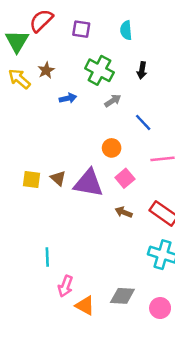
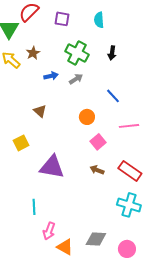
gray arrow: (113, 101) -> (76, 79), moved
brown triangle: (58, 178) -> (40, 111), moved
yellow square: (32, 179) -> (21, 143), turned -35
purple triangle: (89, 183) -> (52, 167), moved

